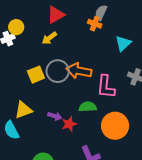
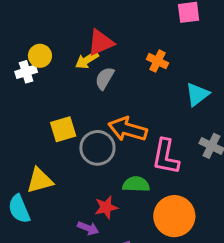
gray semicircle: (101, 13) -> (105, 78), moved
yellow arrow: (49, 38) -> (87, 60), moved
gray circle: (58, 71) -> (97, 148), moved
purple arrow: (55, 116) -> (88, 228), moved

